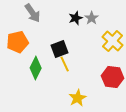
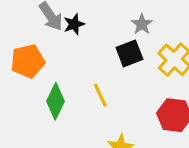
black star: (76, 18) -> (74, 24), moved
black square: (60, 49) -> (129, 53), moved

